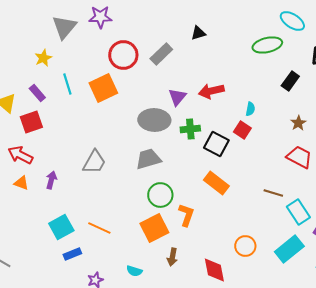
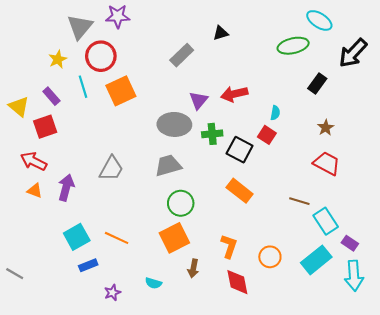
red circle: (123, 55) -> (101, 56), moved
purple arrow: (51, 180) -> (66, 187), size x1.4
orange L-shape: (186, 215) -> (229, 246), moved

